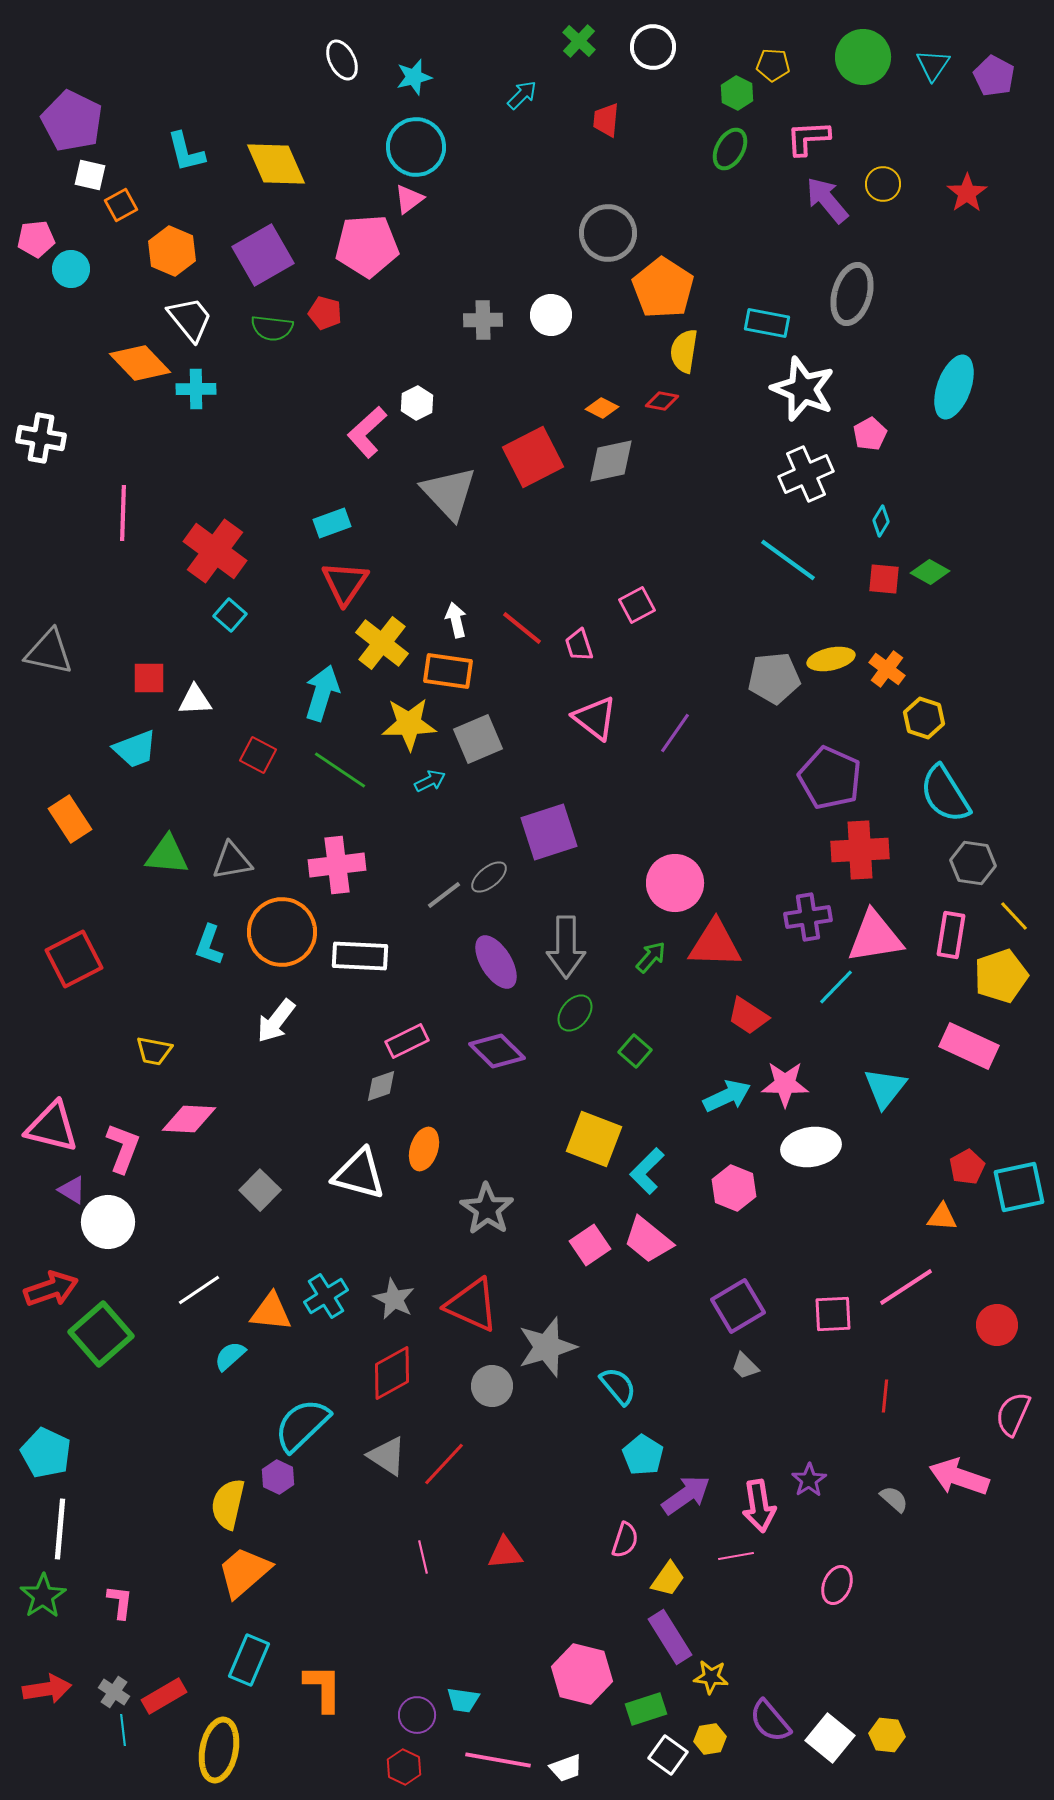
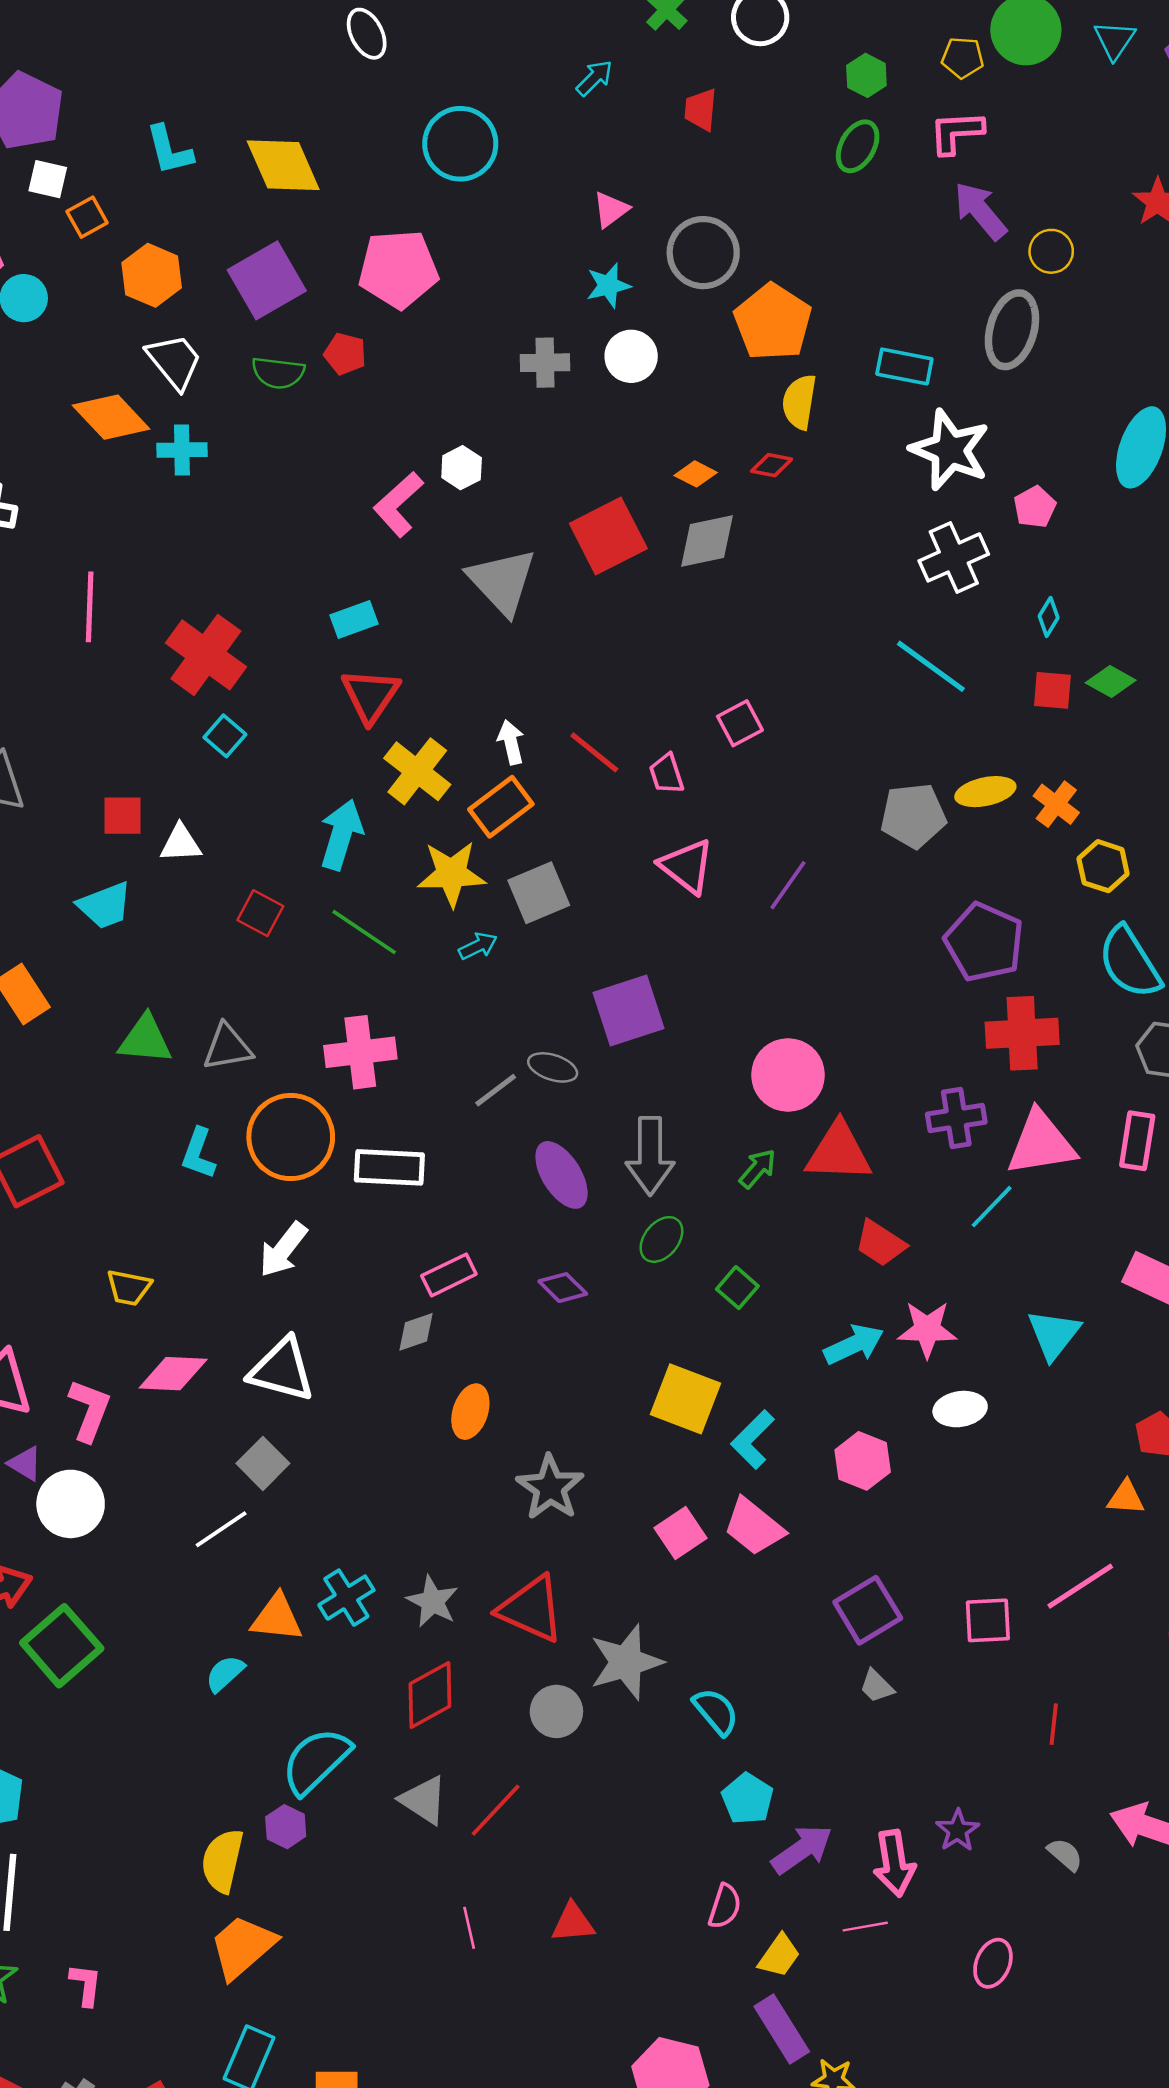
yellow pentagon: (773, 65) -> (963, 58), moved
cyan star: (414, 77) -> (608, 285), moved
yellow circle: (883, 184) -> (1051, 251), moved
pink triangle: (409, 199) -> (611, 210), moved
orange rectangle: (448, 671) -> (501, 807), turned -45
gray ellipse: (489, 877) -> (553, 1067), turned 57
purple diamond: (497, 1051) -> (563, 1288), size x0.7
white ellipse: (811, 1147) -> (960, 1409), size x0.7
white triangle: (359, 1174) -> (282, 1370), moved
white line: (199, 1290) -> (221, 1529), moved

